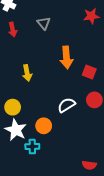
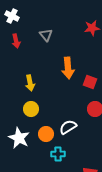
white semicircle: (66, 105) -> (68, 127), moved
yellow circle: (13, 107) -> (31, 109), moved
cyan cross: (32, 146) -> (58, 154), moved

